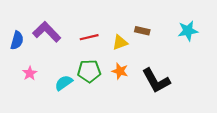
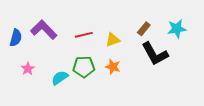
brown rectangle: (142, 31) -> (144, 29), moved, turned -64
black L-shape: (156, 81) -> (155, 54), moved

